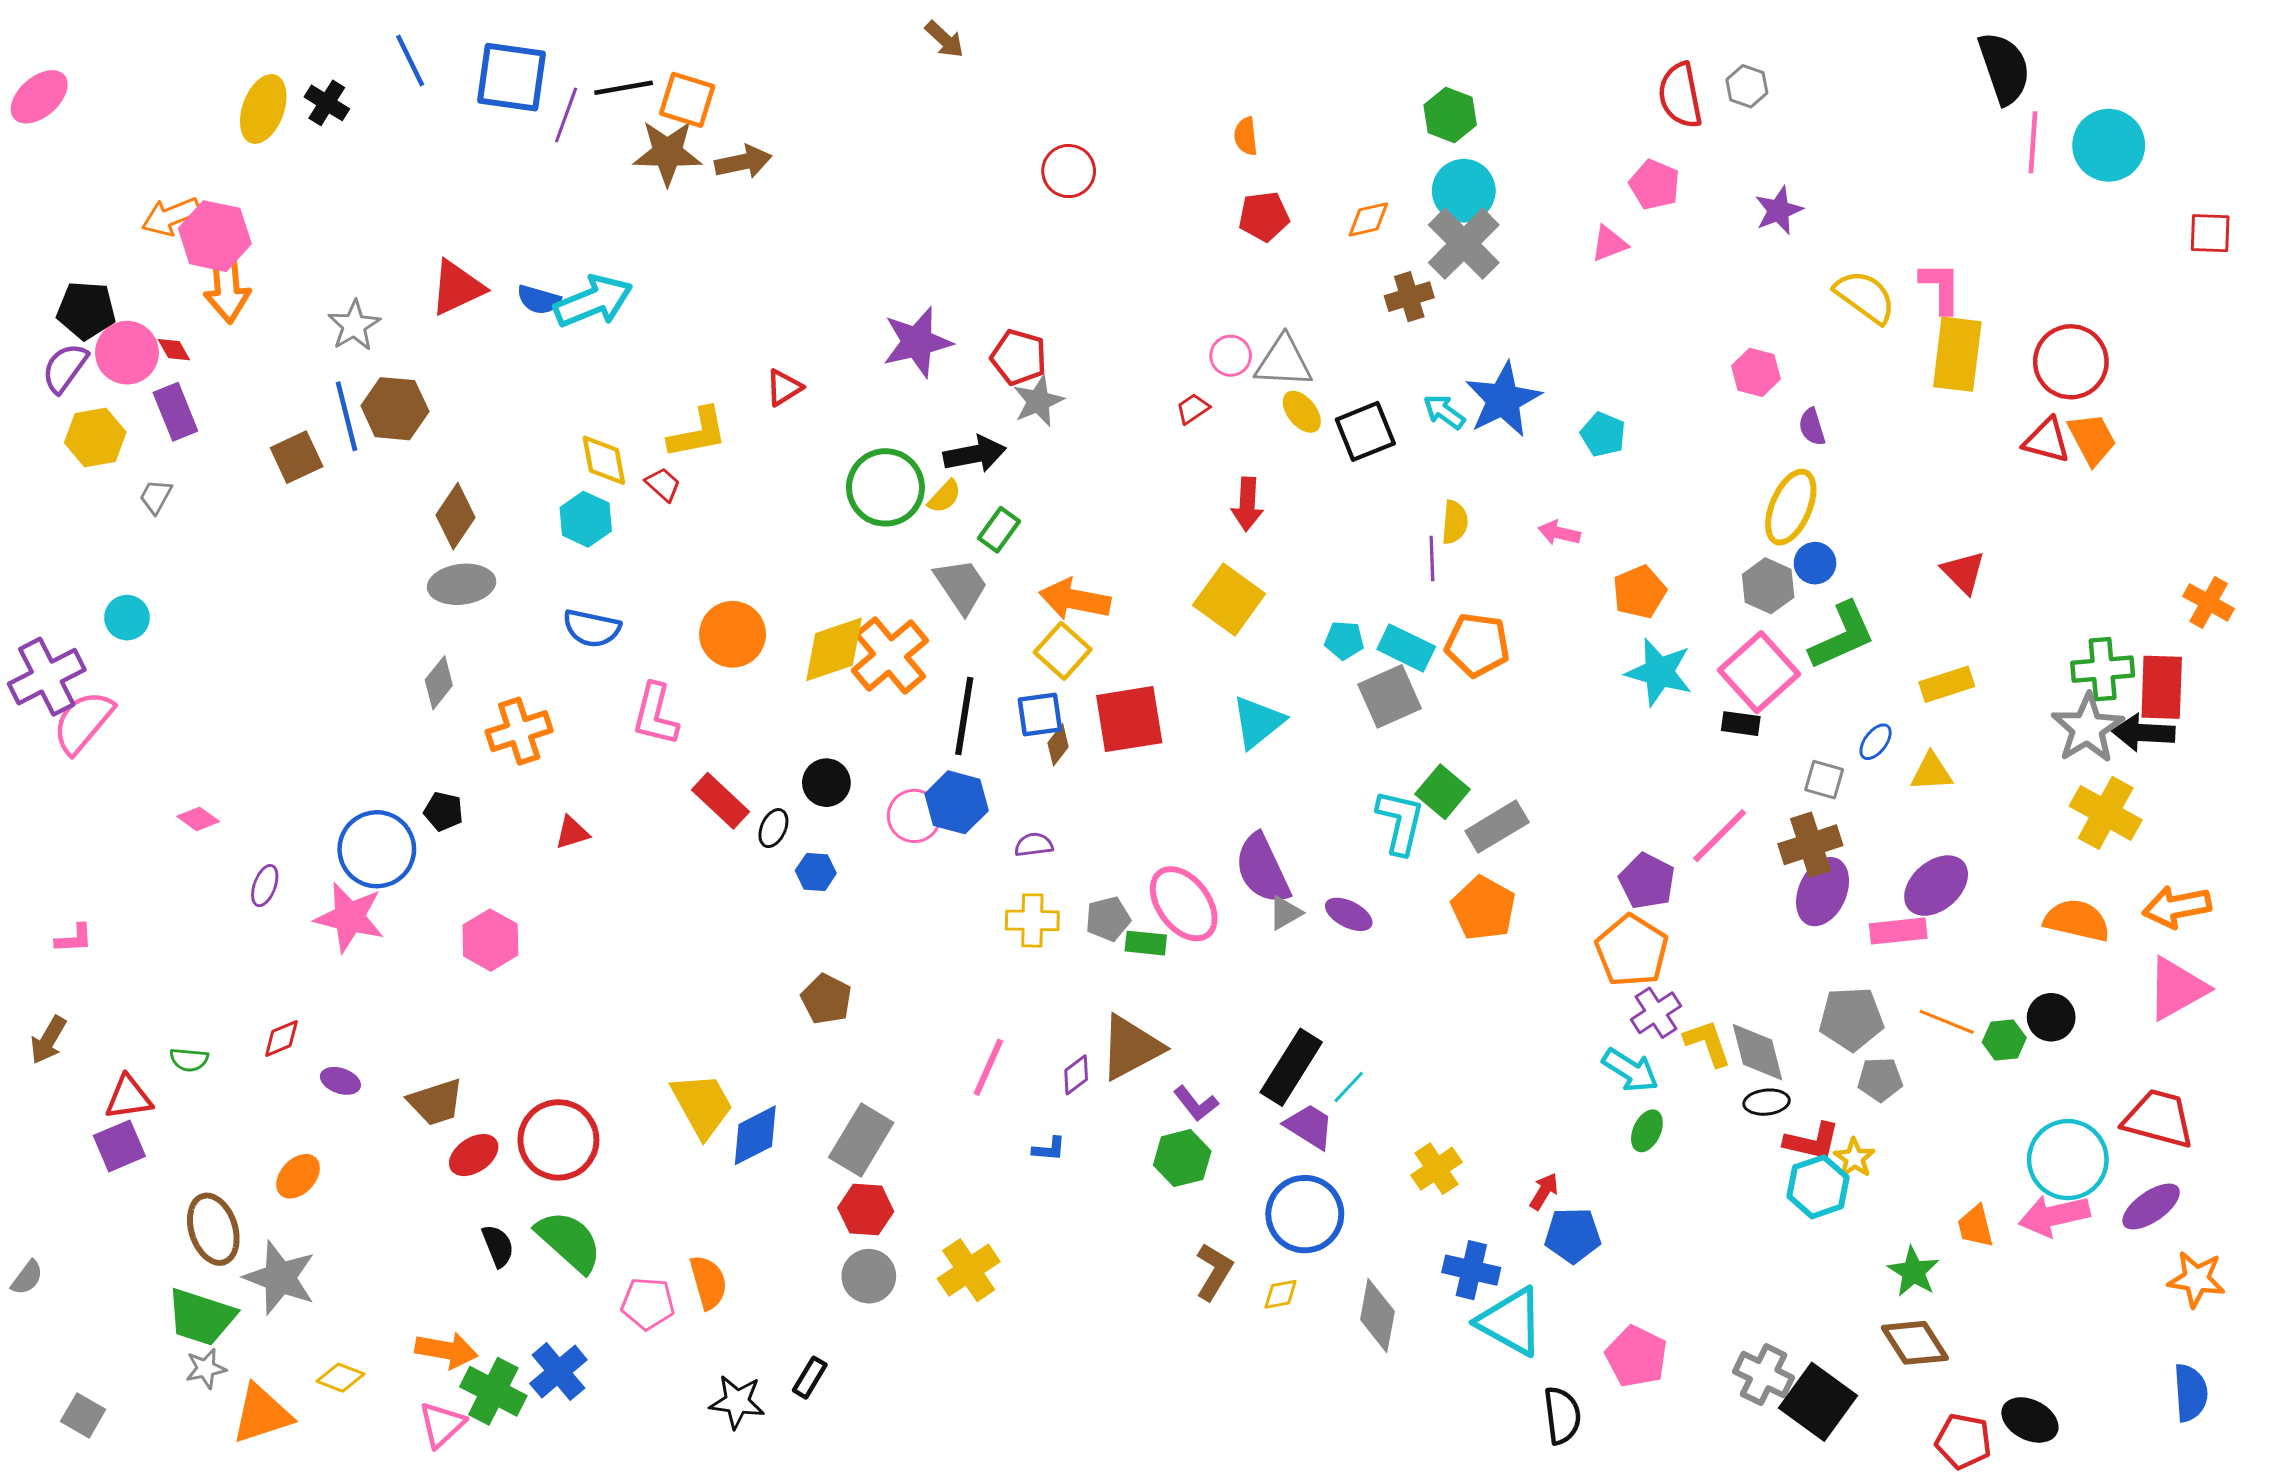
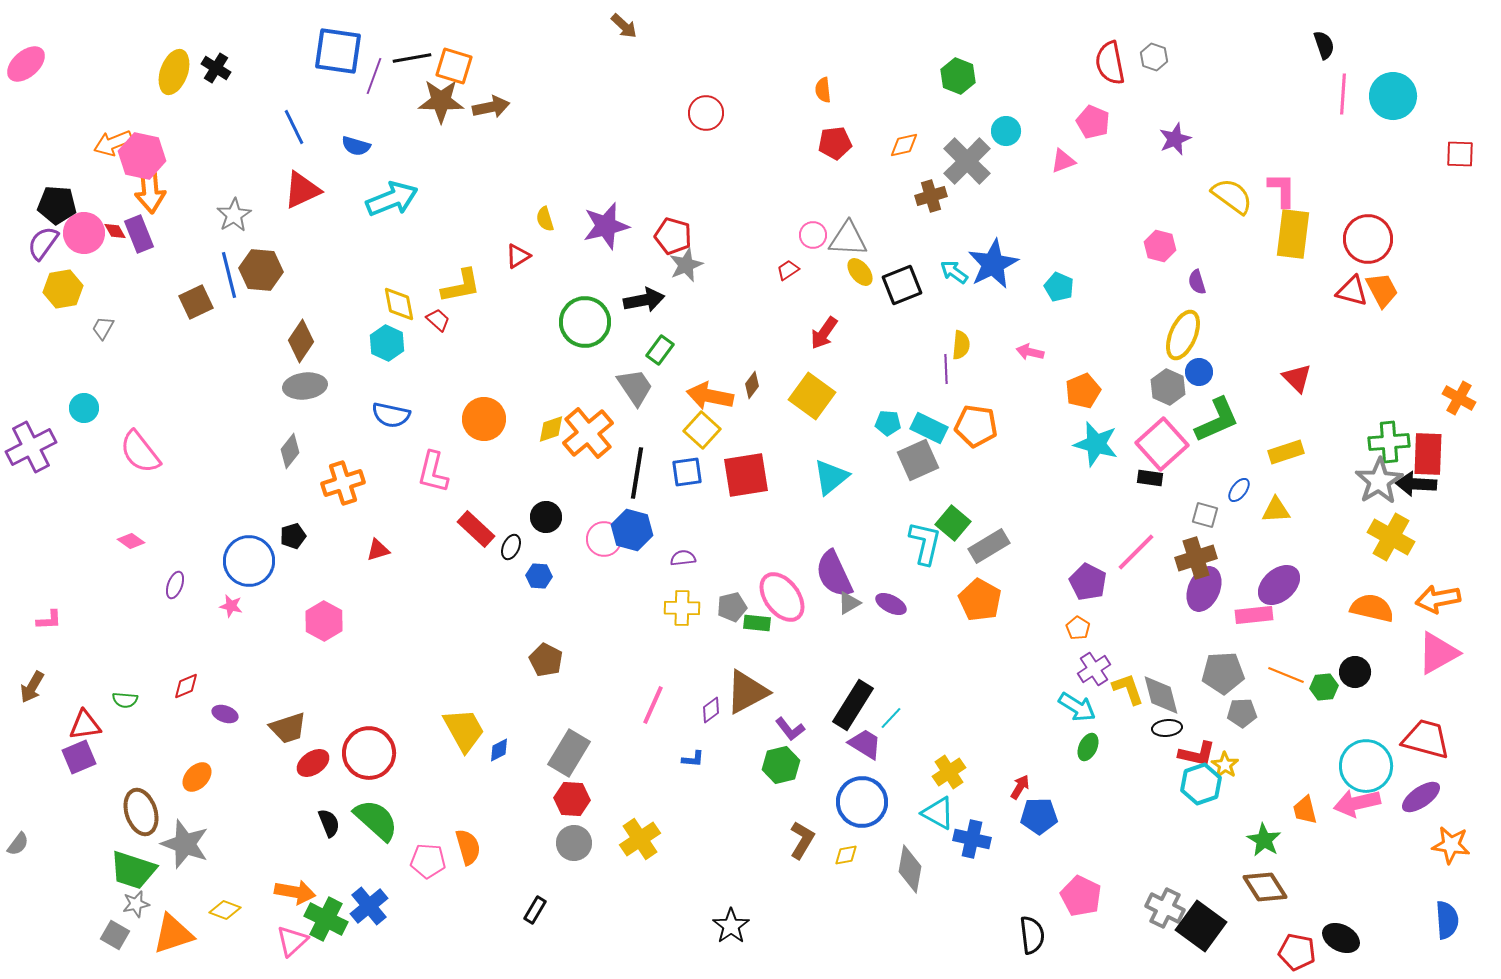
blue line: (410, 61) -> (294, 127), moved
black semicircle: (2004, 68) -> (1324, 45), size x0.6
cyan circle: (1464, 191) -> (1006, 131), moved, size x0.7
blue semicircle: (539, 300) -> (356, 146), moved
purple rectangle: (175, 412) -> (139, 234), moved
yellow semicircle: (944, 497) -> (545, 219), moved, turned 120
red arrow: (1247, 504) -> (824, 333), turned 32
yellow diamond: (834, 649) -> (551, 429), size x0.6
pink semicircle: (83, 722) -> (140, 452), moved, turned -78
brown diamond: (1058, 745) -> (752, 385), moved
black pentagon: (443, 811) -> (293, 536), turned -30
pink star: (350, 917) -> (231, 606), size x0.5
orange pentagon: (1632, 951) -> (1078, 628), size x0.5
blue diamond: (755, 1135) -> (499, 750), size x0.6
cyan triangle: (1511, 1322) -> (938, 813), moved, size x0.7
black star: (737, 1402) -> (731, 926), moved, turned 30
gray square: (83, 1415) -> (115, 935), moved

